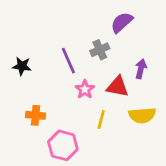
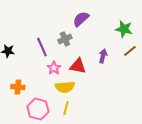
purple arrow: (141, 69) -> (103, 56), moved
yellow semicircle: (142, 115) -> (65, 87), moved
yellow line: (101, 119) -> (66, 108), moved

